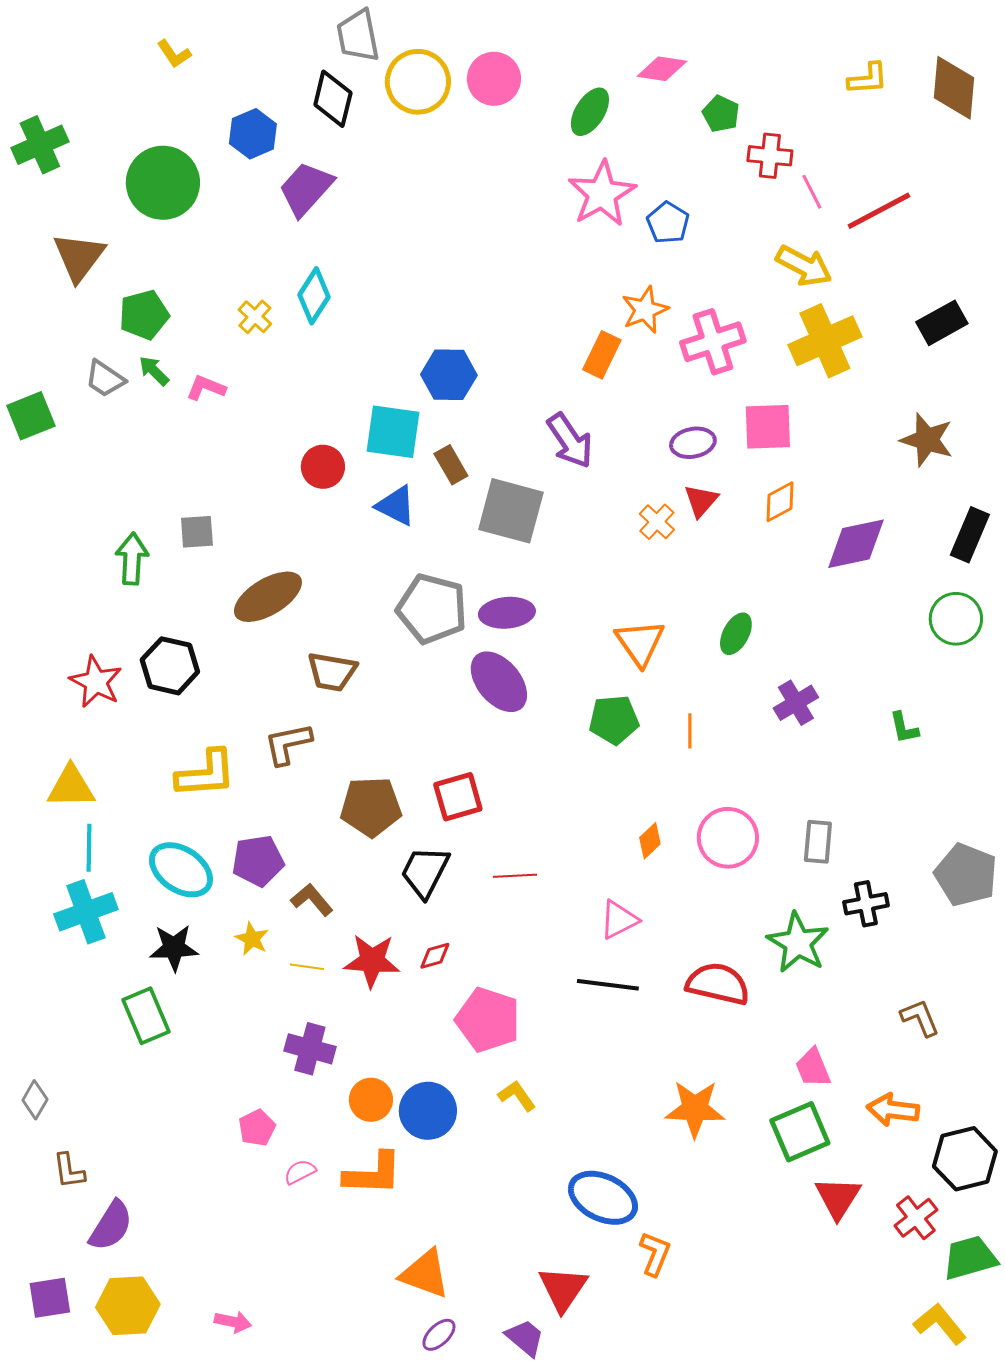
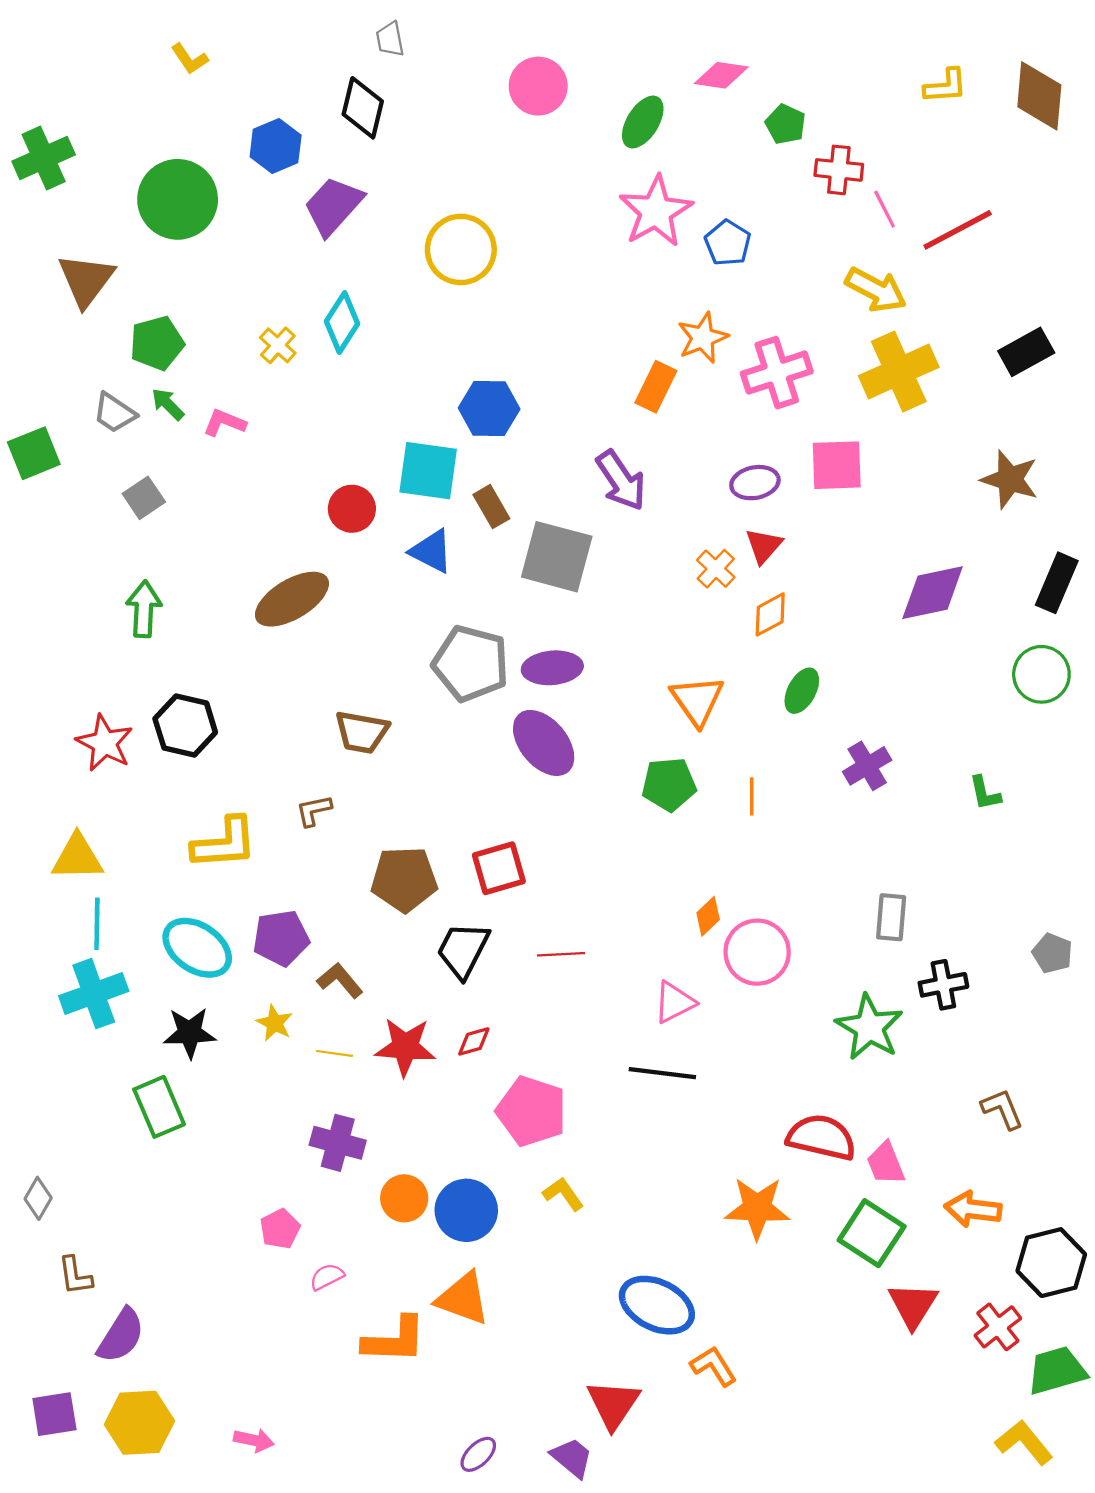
gray trapezoid: (358, 36) -> (390, 39), size x0.6
yellow circle: (418, 82) -> (461, 249), moved
orange diamond: (780, 502) -> (770, 614), moved
gray square: (197, 532) -> (144, 498), moved, turned -30
brown ellipse: (268, 597) -> (292, 599), moved
brown L-shape: (288, 744) -> (314, 811), size x0.7
pink circle: (728, 838) -> (757, 952), moved
gray pentagon: (966, 875) -> (1052, 953), size x0.6
red semicircle: (718, 984) -> (821, 1137), moved
green square: (800, 1132) -> (872, 1233), turned -34
orange L-shape: (373, 1174) -> (394, 1340), moved
orange L-shape: (655, 1254) -> (714, 1366), turned -54
orange triangle: (425, 1274) -> (463, 1299), moved

